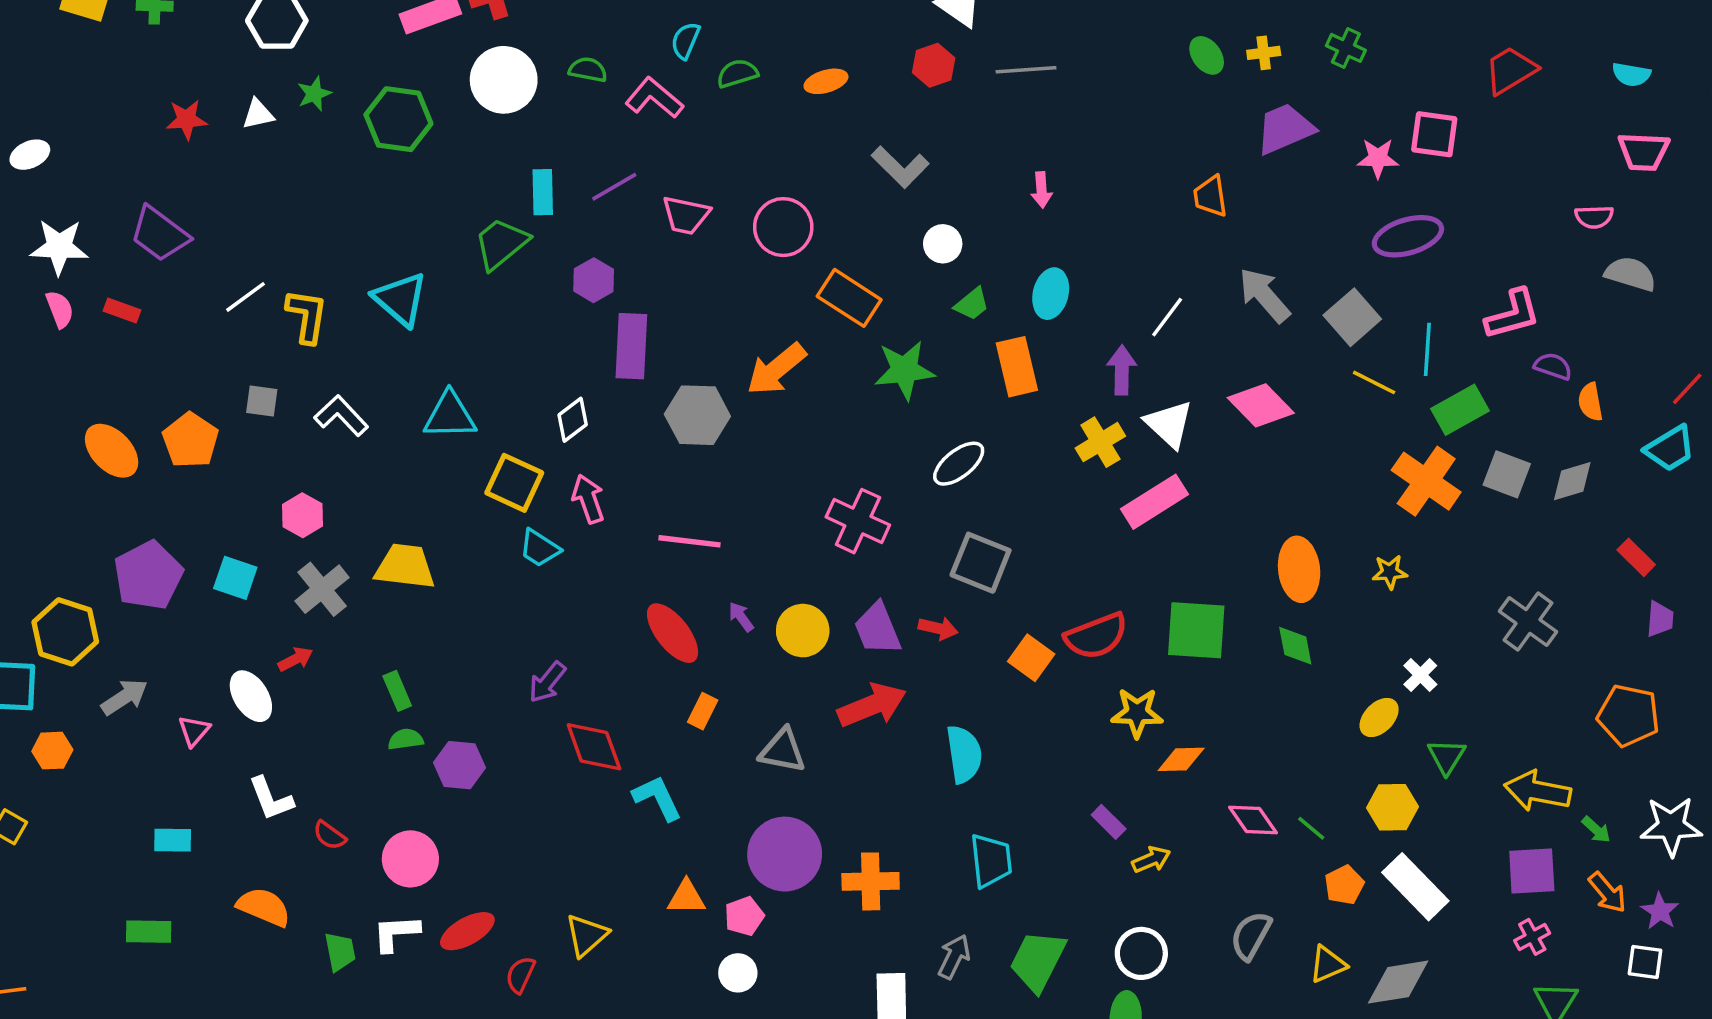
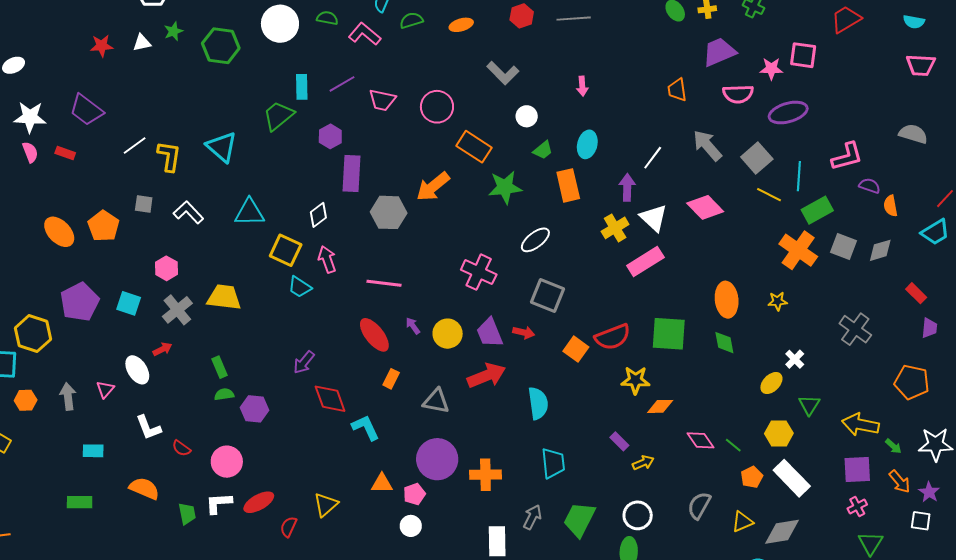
pink semicircle: (1594, 217) -> (738, 94), moved, size x1.4
gray arrow: (124, 697) -> (68, 396), moved, turned -64

